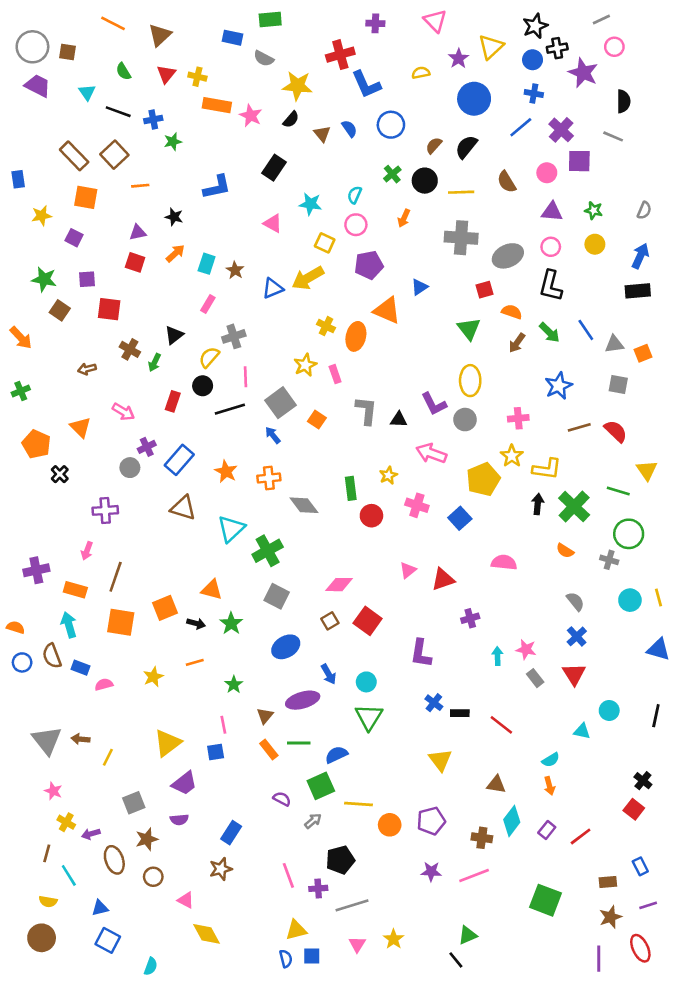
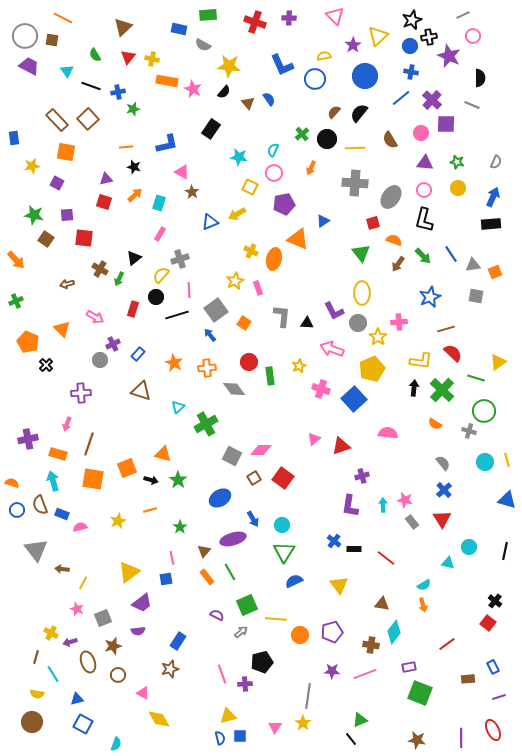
orange line: (113, 23) -> (63, 18), moved
red cross: (340, 55) -> (255, 22), moved, turned 35
blue circle: (391, 125) -> (315, 79), moved
orange line: (140, 186) -> (126, 147), moved
pink triangle: (273, 223) -> (182, 172), moved
gray ellipse: (508, 256) -> (391, 197), turned -30
brown star: (235, 270) -> (192, 192), moved
yellow arrow: (308, 278) -> (237, 214), size x0.7
red semicircle: (616, 431) -> (453, 353), moved
yellow star: (512, 456) -> (378, 337), moved
blue rectangle: (179, 460) -> (138, 354), size x0.6
yellow triangle: (647, 470) -> (498, 362), turned 30
red circle: (371, 516) -> (249, 362), moved
blue square: (460, 518) -> (354, 399), size x1.4
cyan triangle: (231, 529) -> (178, 407), size x0.6
gray square: (277, 596) -> (232, 456), moved
purple L-shape: (421, 653) -> (350, 506), moved
gray triangle: (47, 740) -> (36, 550), moved
green line: (299, 743) -> (230, 572), turned 60
blue semicircle: (336, 755) -> (294, 581), moved
pink star: (53, 791) -> (77, 609), moved
purple rectangle: (547, 830) -> (409, 667), moved, turned 40
gray line: (352, 905) -> (308, 696), moved, turned -65
brown star: (610, 917) -> (417, 740), moved, turned 30

